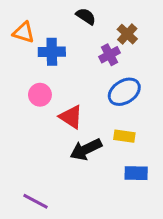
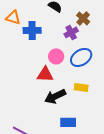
pink circle: (40, 95) -> (56, 56), moved
red triangle: (71, 117) -> (45, 74), turned -30
blue rectangle: (136, 173) -> (68, 122), moved

